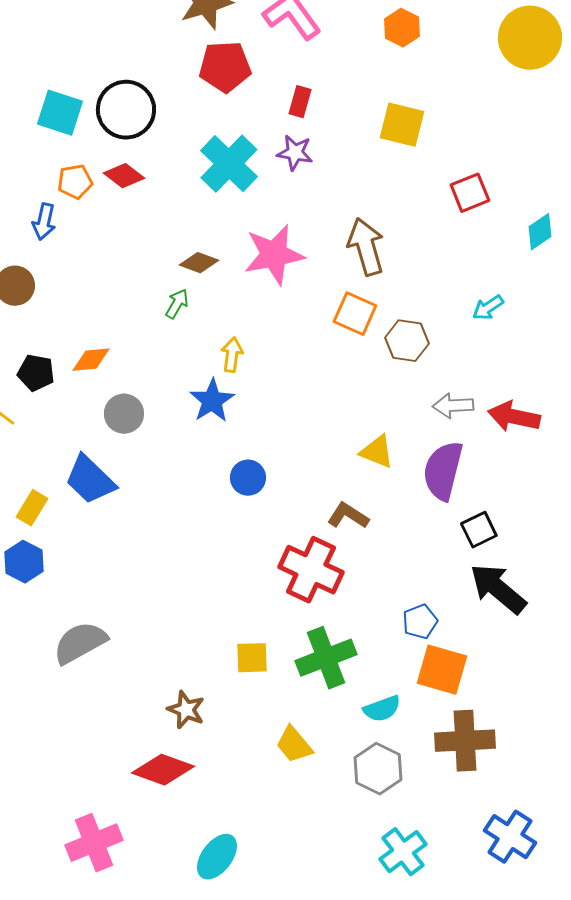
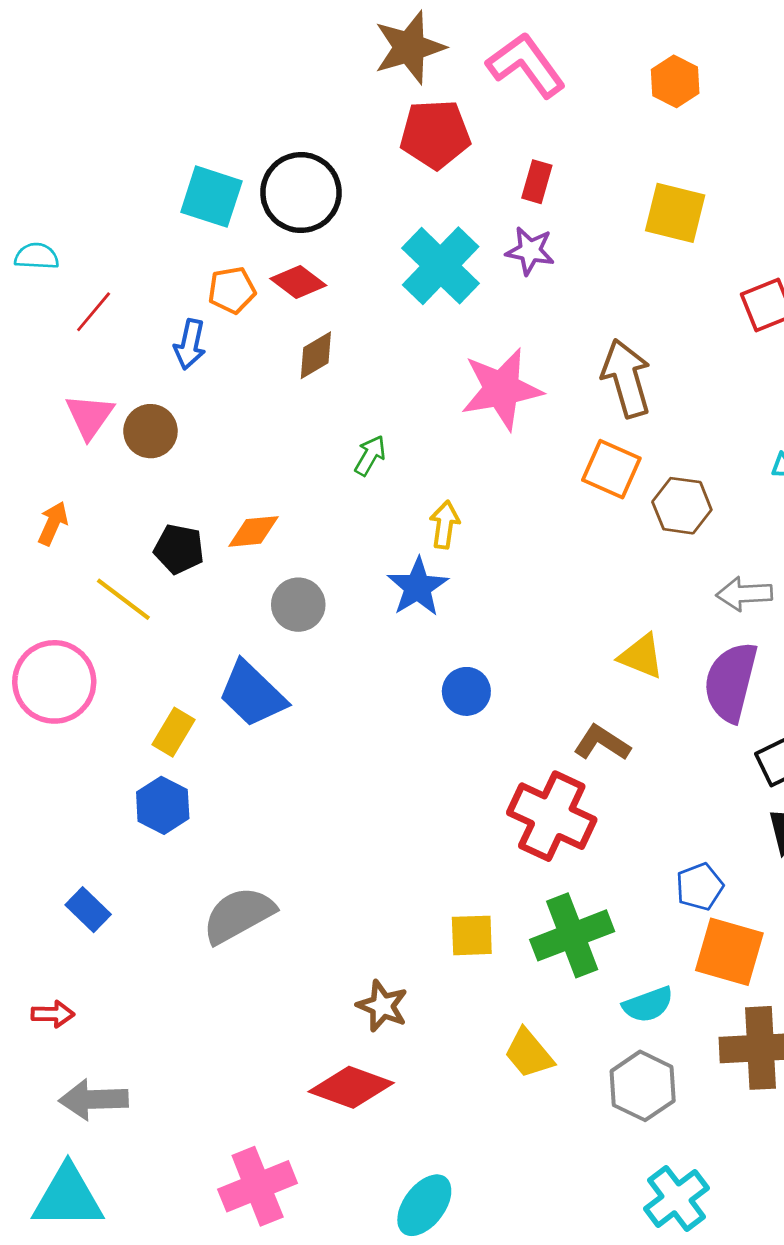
brown diamond: (199, 263) -> (316, 355), moved, turned -51

